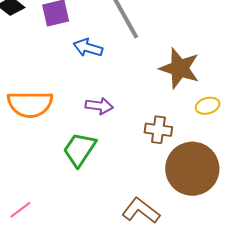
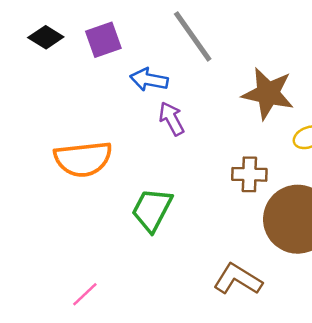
purple arrow: (99, 106) -> (172, 119), moved, turned -120

